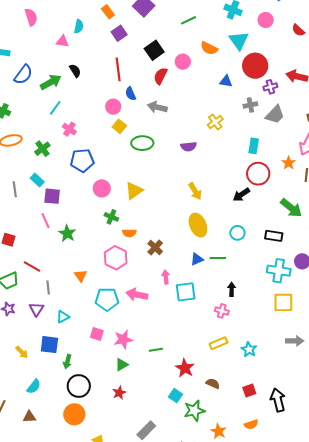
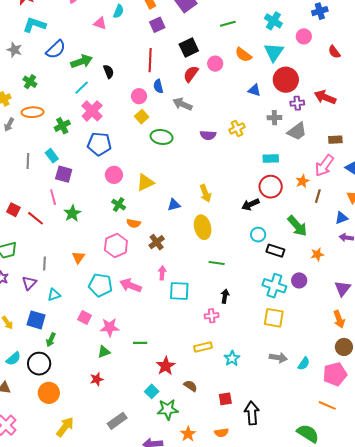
black semicircle: (75, 71) -> (109, 72), moved
pink cross: (69, 129) -> (92, 111), size x1.5
cyan rectangle: (254, 146) -> (271, 158), turned 70
purple semicircle: (189, 147) -> (208, 135), moved
cyan circle: (237, 233) -> (258, 235), moved
blue triangle: (197, 259) -> (174, 205), moved
red line: (32, 266) -> (36, 218), moved
pink cross: (222, 311) -> (212, 316), turned -32
black circle: (79, 386) -> (39, 364), moved

